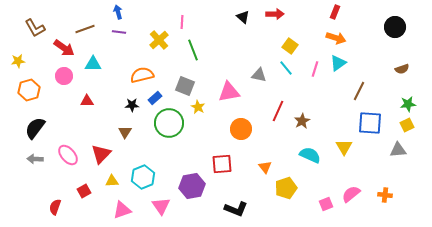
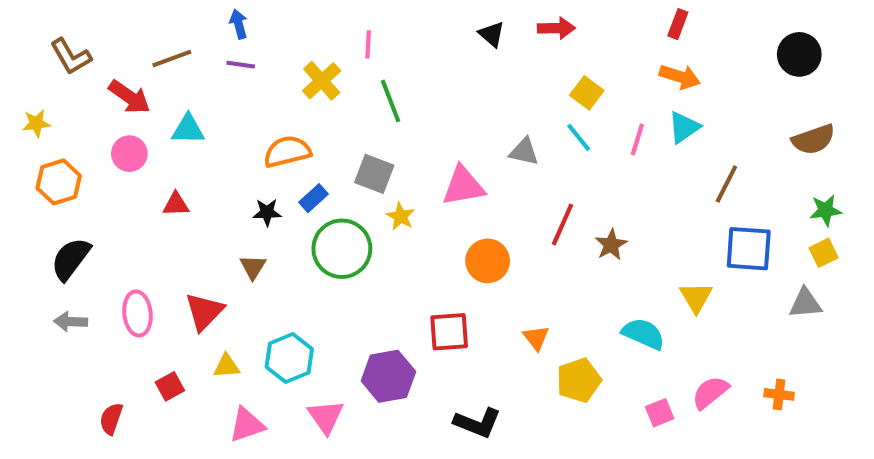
brown semicircle: (402, 69) -> (813, 139), size x1.5
pink ellipse: (68, 155) -> (137, 313), turned 35
cyan semicircle: (310, 155) -> (643, 334), moved

